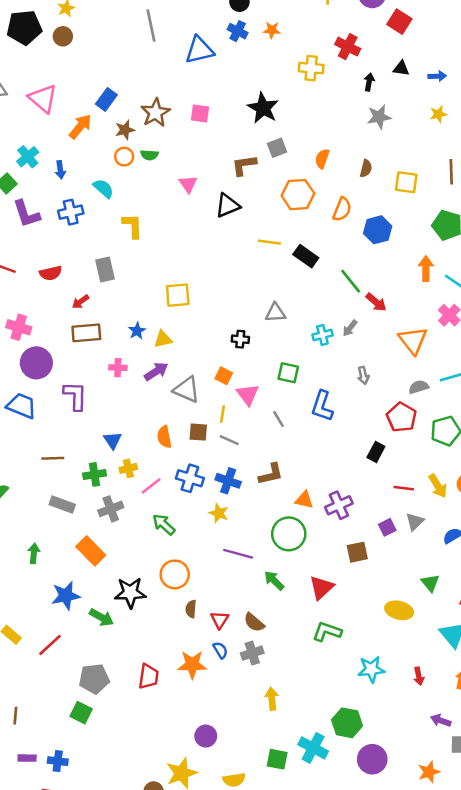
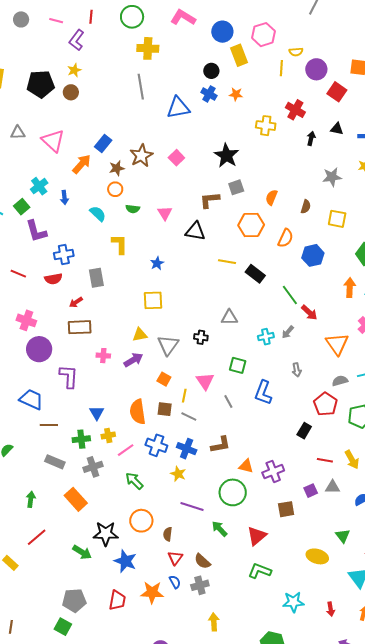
pink square: (200, 114) -> (176, 158), turned 35
gray star: (379, 117) -> (332, 177), moved
green semicircle: (149, 155) -> (133, 209), moved
black triangle: (228, 206) -> (195, 231), turned 30
blue cross: (71, 212) -> (64, 255), moved
blue star: (137, 331) -> (157, 263), moved
orange square: (224, 376) -> (164, 379), moved
gray triangle: (187, 390) -> (168, 345), moved, turned 40
blue trapezoid: (21, 406) -> (31, 399), moved
orange semicircle: (164, 437) -> (138, 412), size x1.4
gray triangle: (415, 522) -> (333, 487), turned 42
blue star: (66, 596) -> (125, 561), moved, turned 30
brown semicircle: (191, 609) -> (168, 534), moved
red line: (50, 645) -> (37, 537), moved

